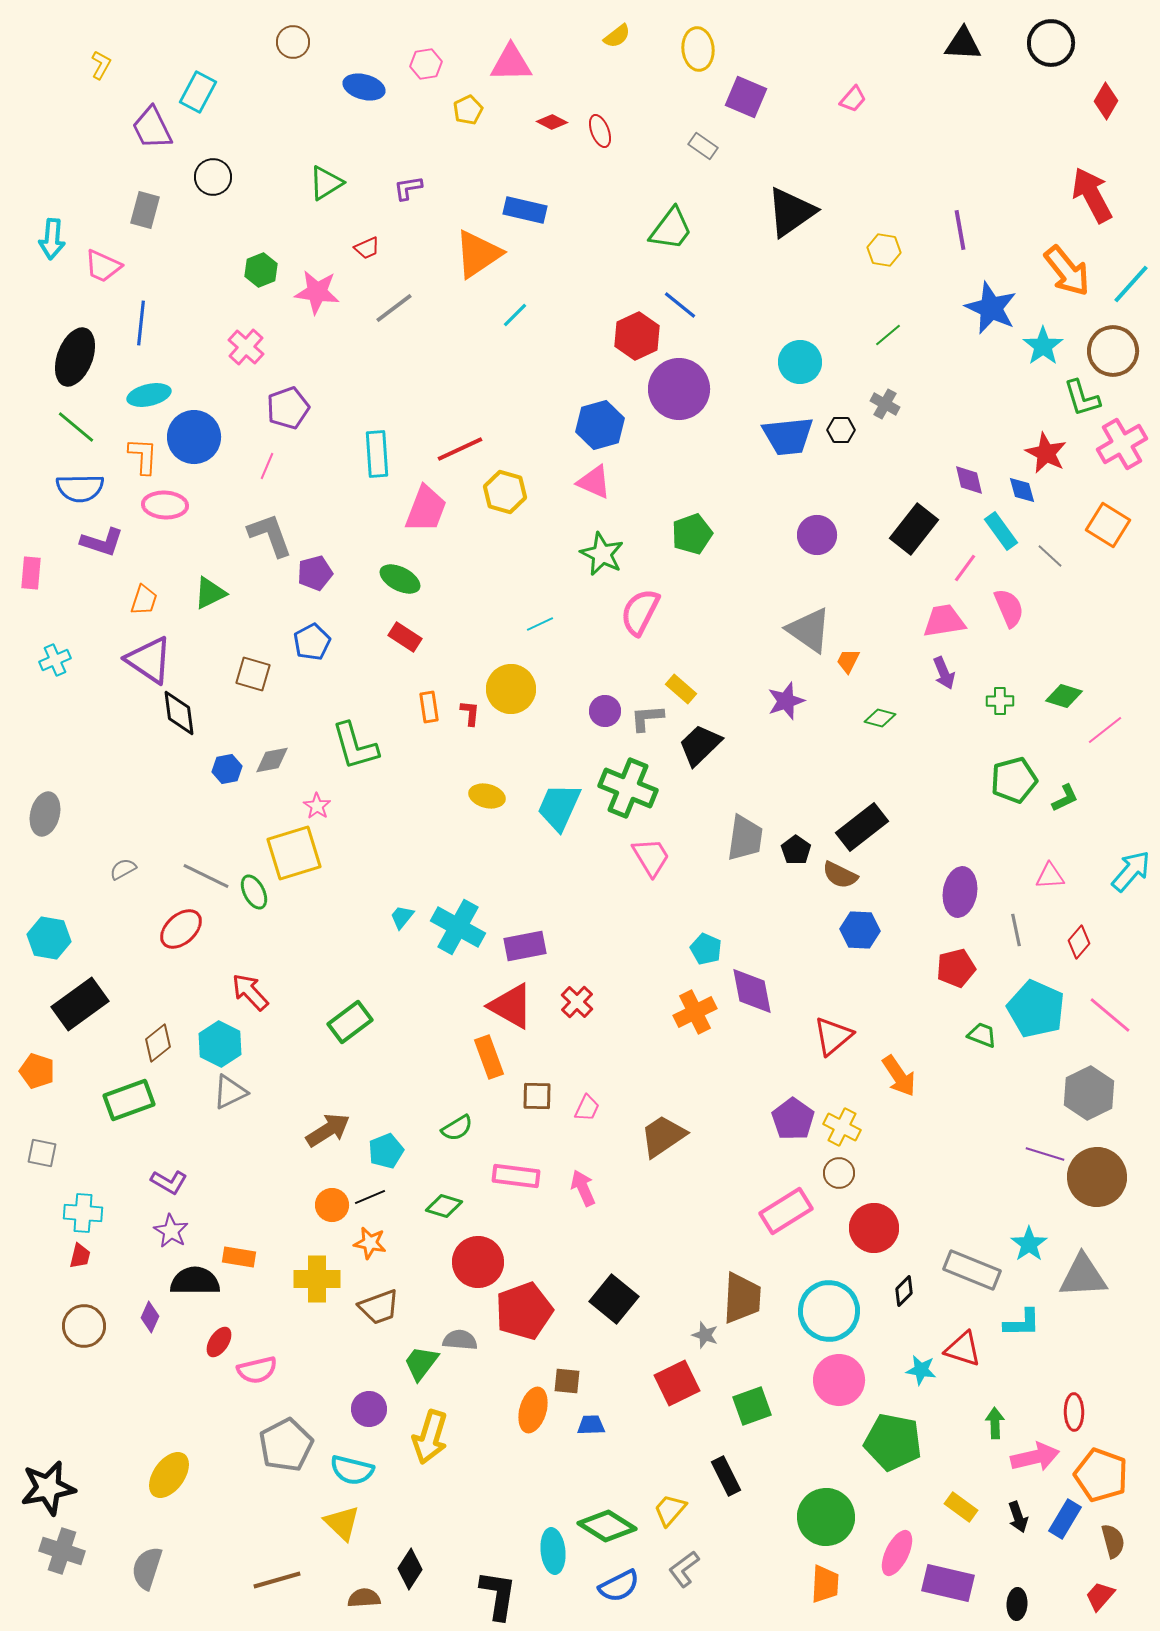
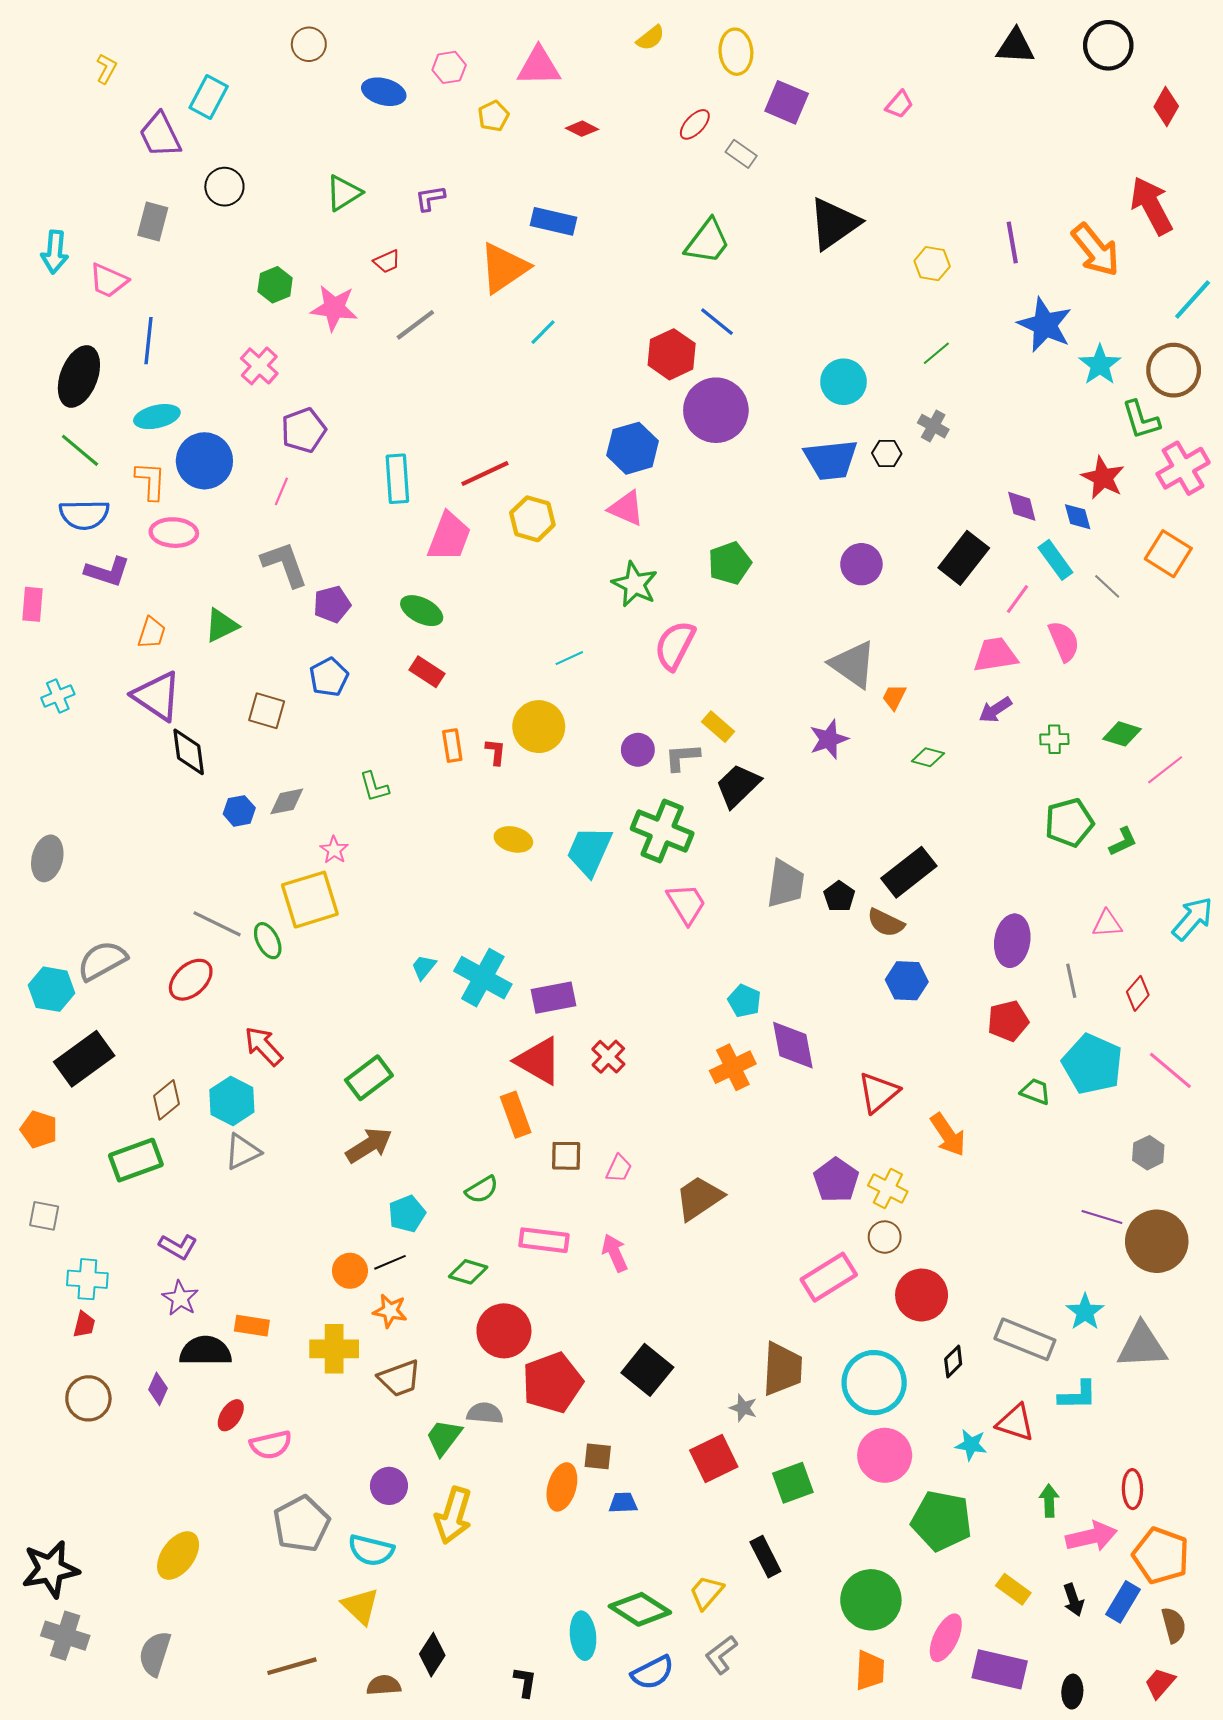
red ellipse: (600, 131) -> (695, 124), moved, turned 64
orange arrow: (1067, 271) -> (1096, 250), moved
purple arrow: (944, 673) -> (995, 710), turned 80
green L-shape: (355, 746) -> (374, 787), size x0.6
gray semicircle: (123, 869) -> (102, 961), moved, size x1.8
gray hexagon: (1089, 1093) -> (1148, 1153), size x0.6
brown arrow: (328, 1130) -> (369, 1145), moved
black L-shape: (498, 1595) -> (525, 1682), size x0.6

